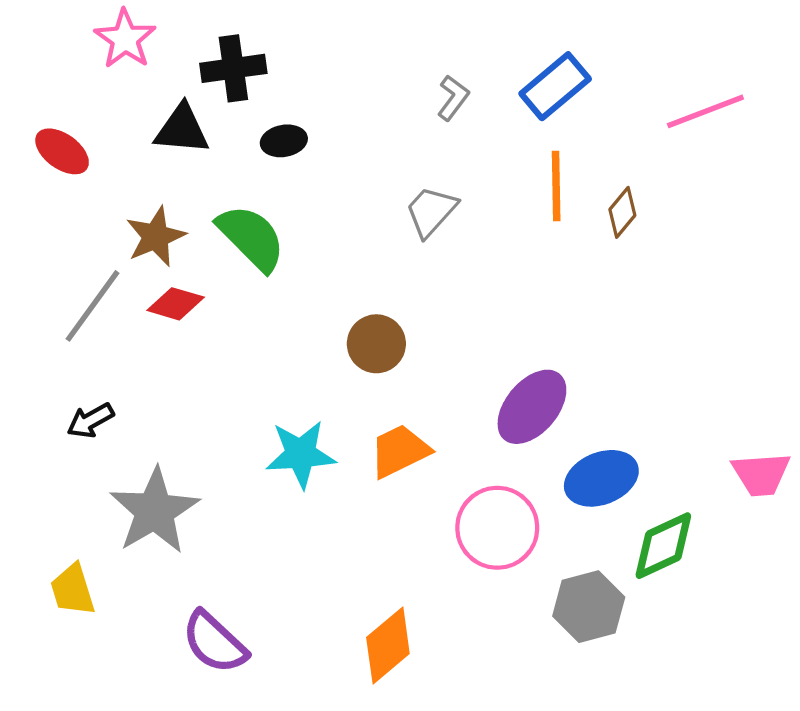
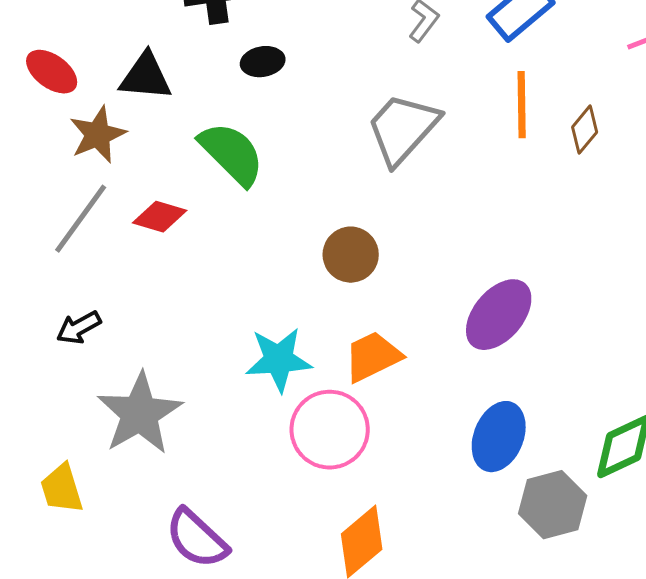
black triangle: (182, 129) -> (146, 77), moved
gray trapezoid: (431, 211) -> (403, 129), size x1.5
brown star: (156, 237) -> (98, 135), moved
blue ellipse: (601, 478) -> (499, 437), moved, turned -46
pink circle: (497, 528) -> (330, 430), moved

